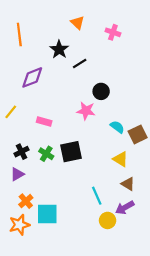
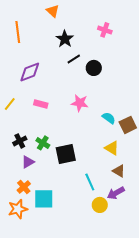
orange triangle: (77, 23) -> (53, 11), moved
black star: (59, 49) -> (65, 39), moved
black circle: (101, 91) -> (94, 68), moved
pink rectangle: (44, 122) -> (41, 104), moved
black square: (71, 152) -> (66, 154), moved
purple triangle: (17, 174) -> (28, 162), moved

